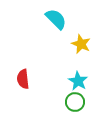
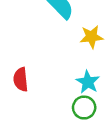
yellow star: (81, 44) -> (91, 37), turned -30

